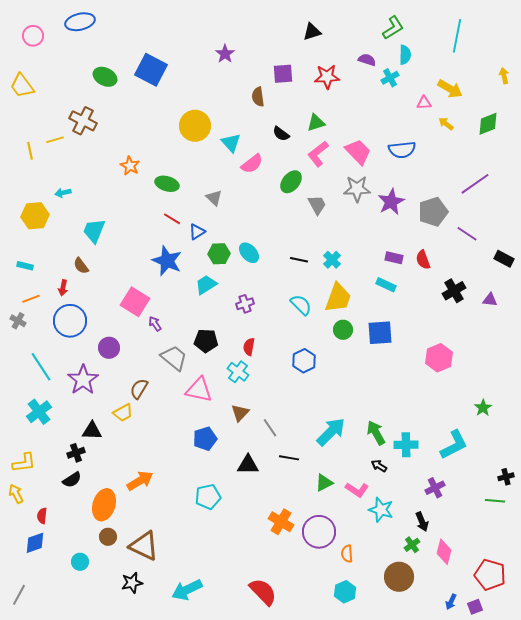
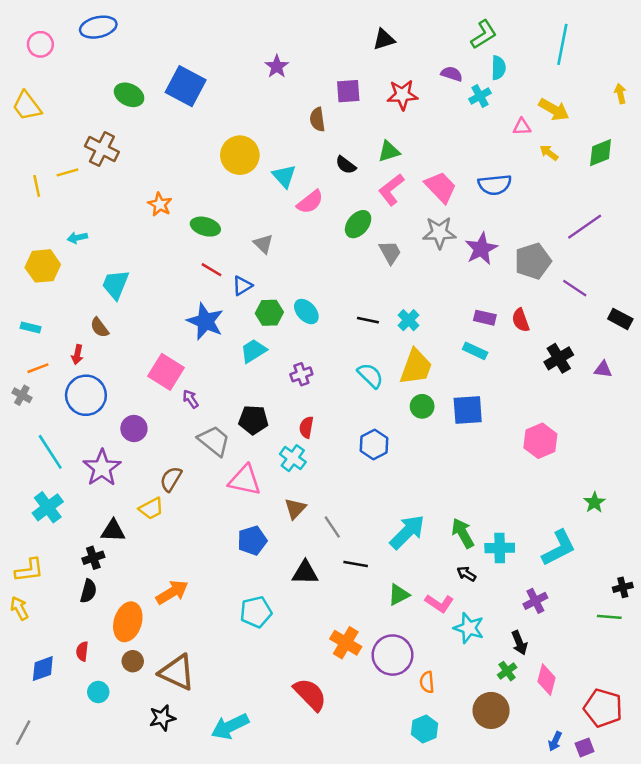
black semicircle: (72, 480) -> (88, 591), turned -42
red semicircle: (42, 516) -> (82, 651), moved
red semicircle: (263, 592) -> (310, 694), moved

